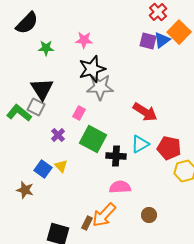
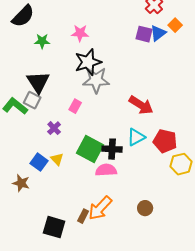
orange square: (179, 32) -> (175, 25), size x0.6
green square: (93, 139) -> (90, 149), moved
pink semicircle: (120, 187) -> (106, 170), moved

